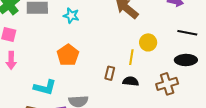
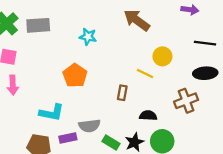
cyan star: (71, 16) -> (88, 37), moved
yellow line: (131, 57) -> (145, 74), turned -70
black semicircle: (131, 81) -> (148, 116), moved

